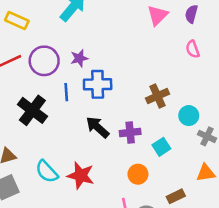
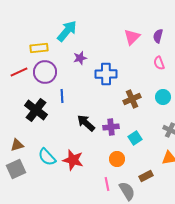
yellow rectangle: (17, 20) -> (39, 48), moved, turned -30
purple star: (79, 58) -> (80, 58), moved
blue cross: (98, 84) -> (106, 74), moved
cyan circle: (189, 116) -> (163, 97), moved

